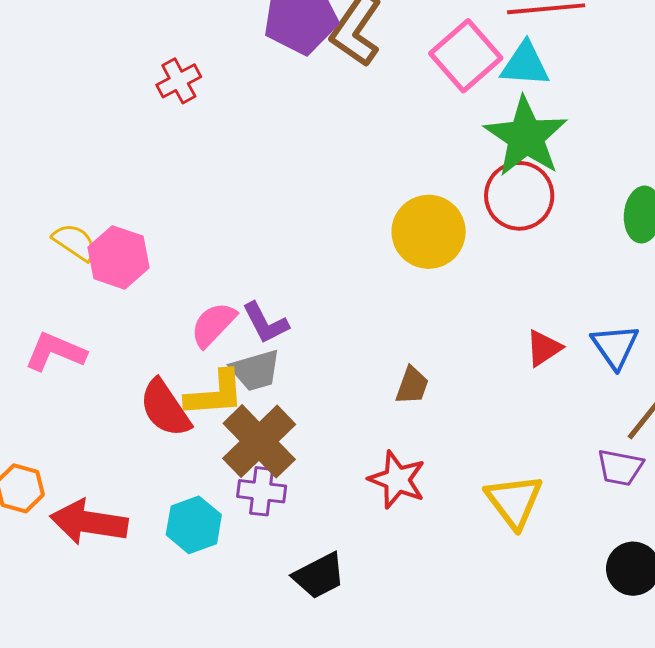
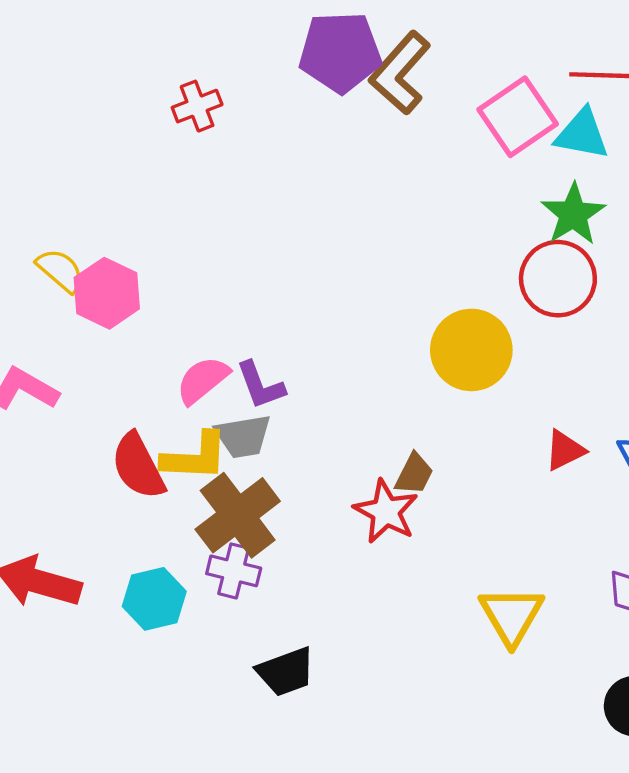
green star: (526, 137) -> (573, 214), size x0.7
yellow circle: (429, 232) -> (471, 350), moved
red star: (397, 480) -> (386, 512), moved

